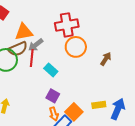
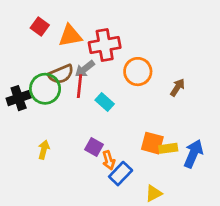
red cross: (67, 25) -> (105, 45), moved
orange triangle: (24, 32) -> (70, 36), moved
purple square: (53, 96) -> (94, 147), moved
orange square: (74, 112) -> (152, 143), moved, turned -30

